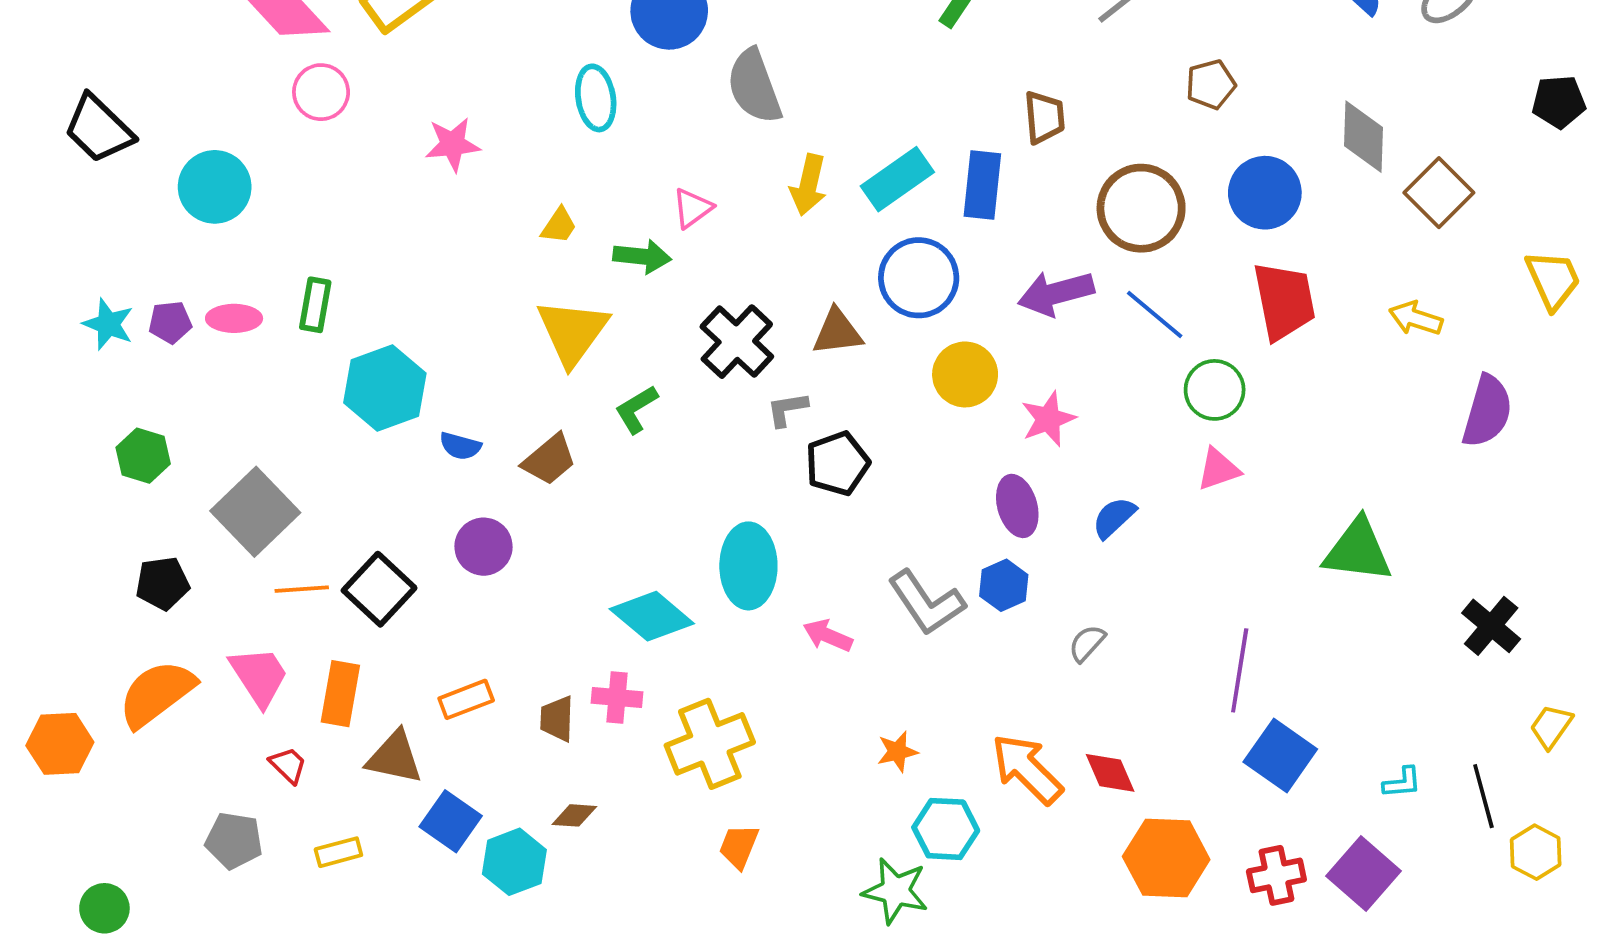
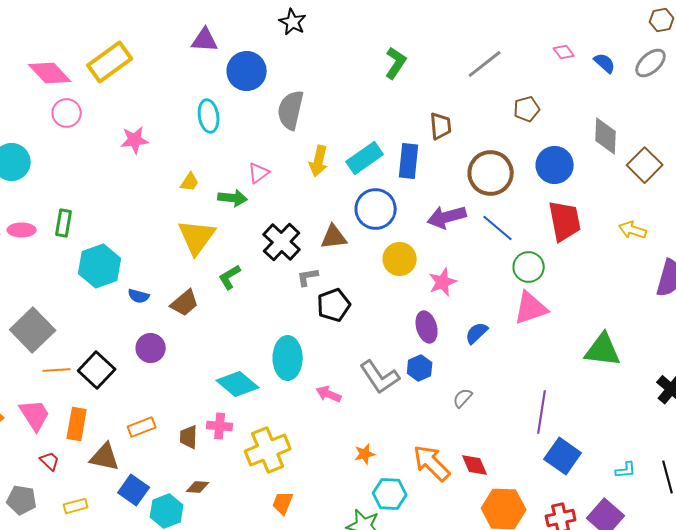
gray semicircle: (754, 86) -> (291, 110), turned 33
pink triangle: (1218, 469) -> (531, 308), size x1.5

